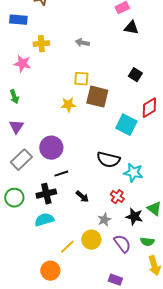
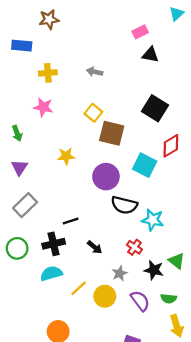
pink star: (22, 64) -> (43, 107), moved
black square: (135, 75) -> (155, 108), size x1.6
yellow square: (81, 79) -> (93, 113), turned 35
yellow star: (68, 105) -> (66, 156), moved
purple circle: (51, 148) -> (106, 177), moved
yellow line: (67, 247) -> (79, 288), moved

